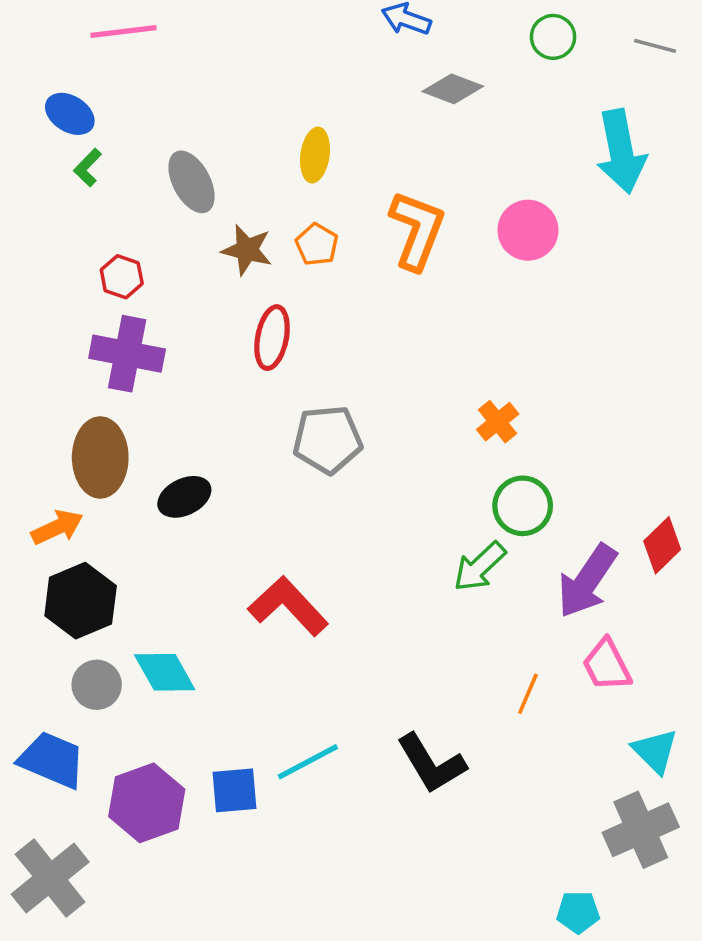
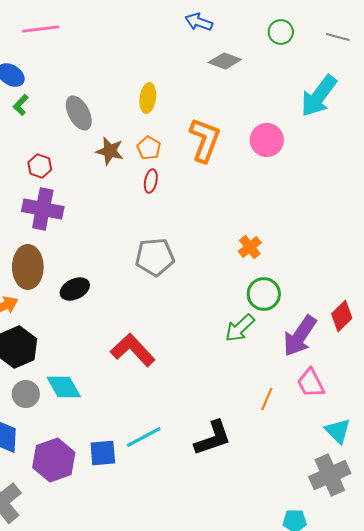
cyan arrow: (621, 151) -> (319, 96), turned 48
red ellipse: (272, 338) -> (151, 181), moved, size x0.7
black L-shape: (431, 764) -> (213, 438), turned -78

